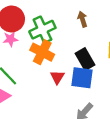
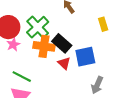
black rectangle: (85, 59) -> (62, 43), moved

